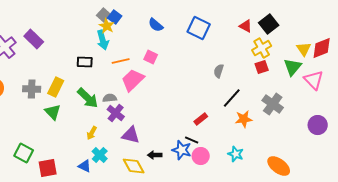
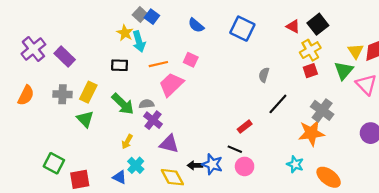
yellow star: (107, 26) -> (125, 33), moved
purple rectangle: (34, 39) -> (65, 57), moved
orange star: (244, 119) -> (311, 133), moved, size x1.4
blue star: (182, 150) -> (212, 164), moved
cyan star: (236, 154) -> (295, 164), moved

